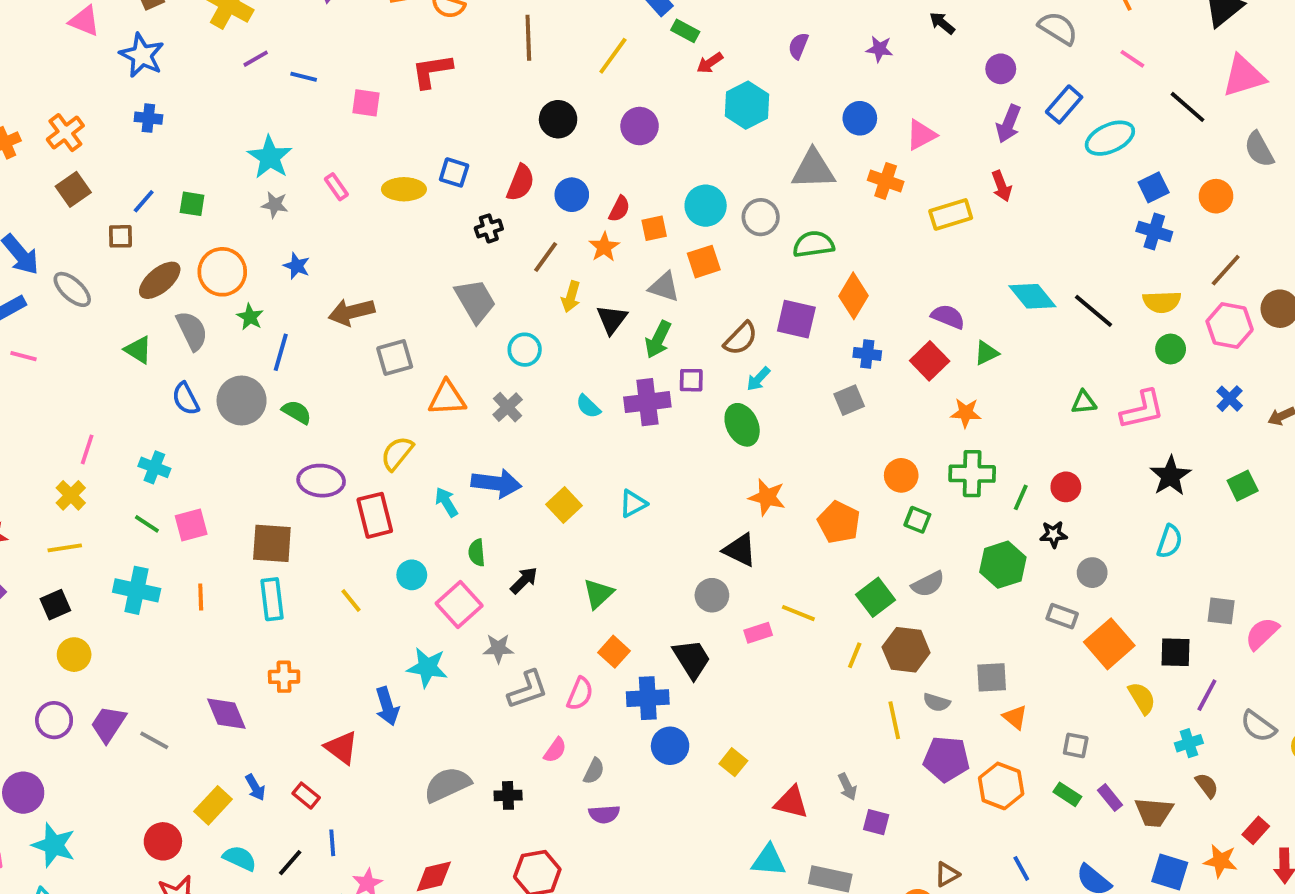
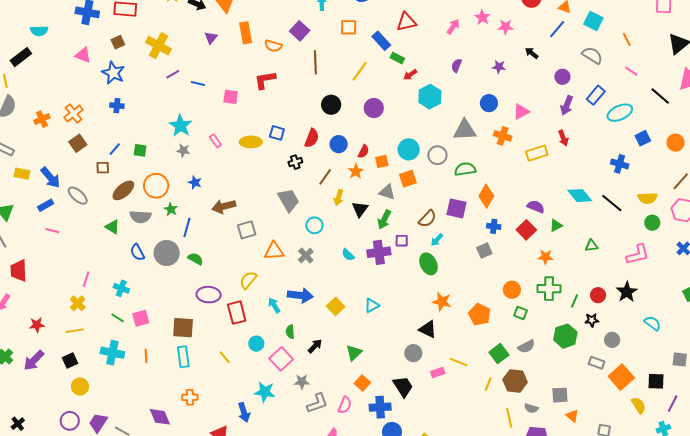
blue cross: (1154, 231) -> (620, 164), moved
gray semicircle: (192, 331) -> (140, 217), turned 120
green triangle: (1084, 402) -> (591, 246), moved
black star: (1170, 476) -> (627, 292), moved
cyan semicircle: (1170, 541) -> (653, 323), turned -72

